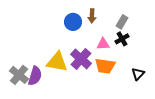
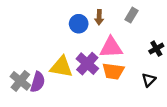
gray rectangle: (122, 22) -> (132, 15), moved
black cross: (122, 39) -> (156, 49), moved
pink triangle: (103, 44) -> (111, 47), size x1.6

